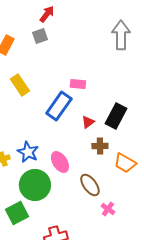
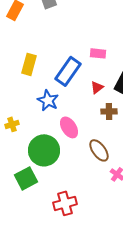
pink rectangle: (78, 84) -> (98, 53), moved
yellow rectangle: (20, 85) -> (29, 64), moved, turned 50
blue star: (28, 152) -> (48, 100), moved

